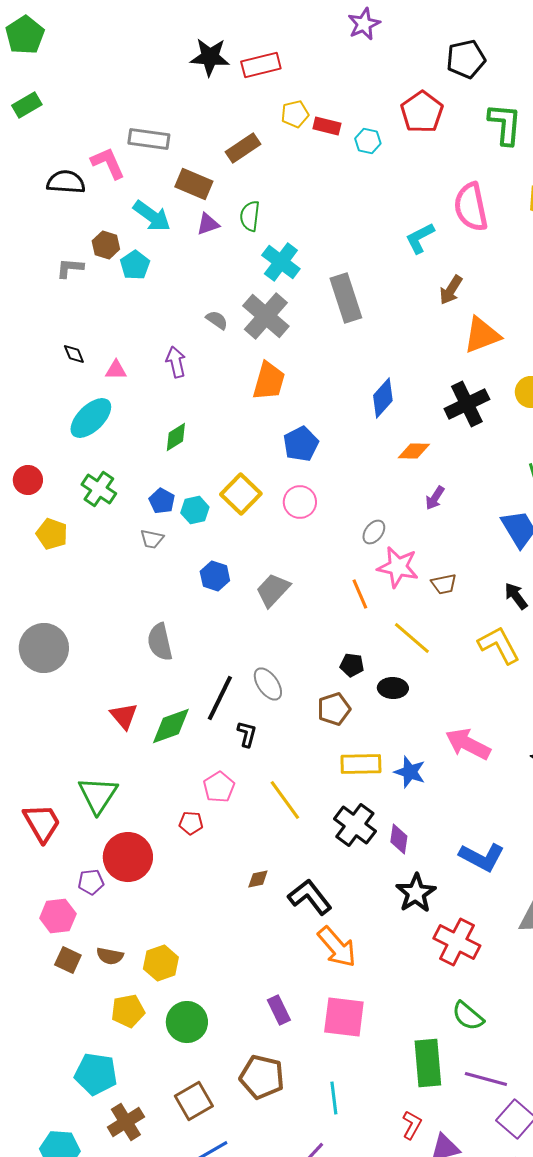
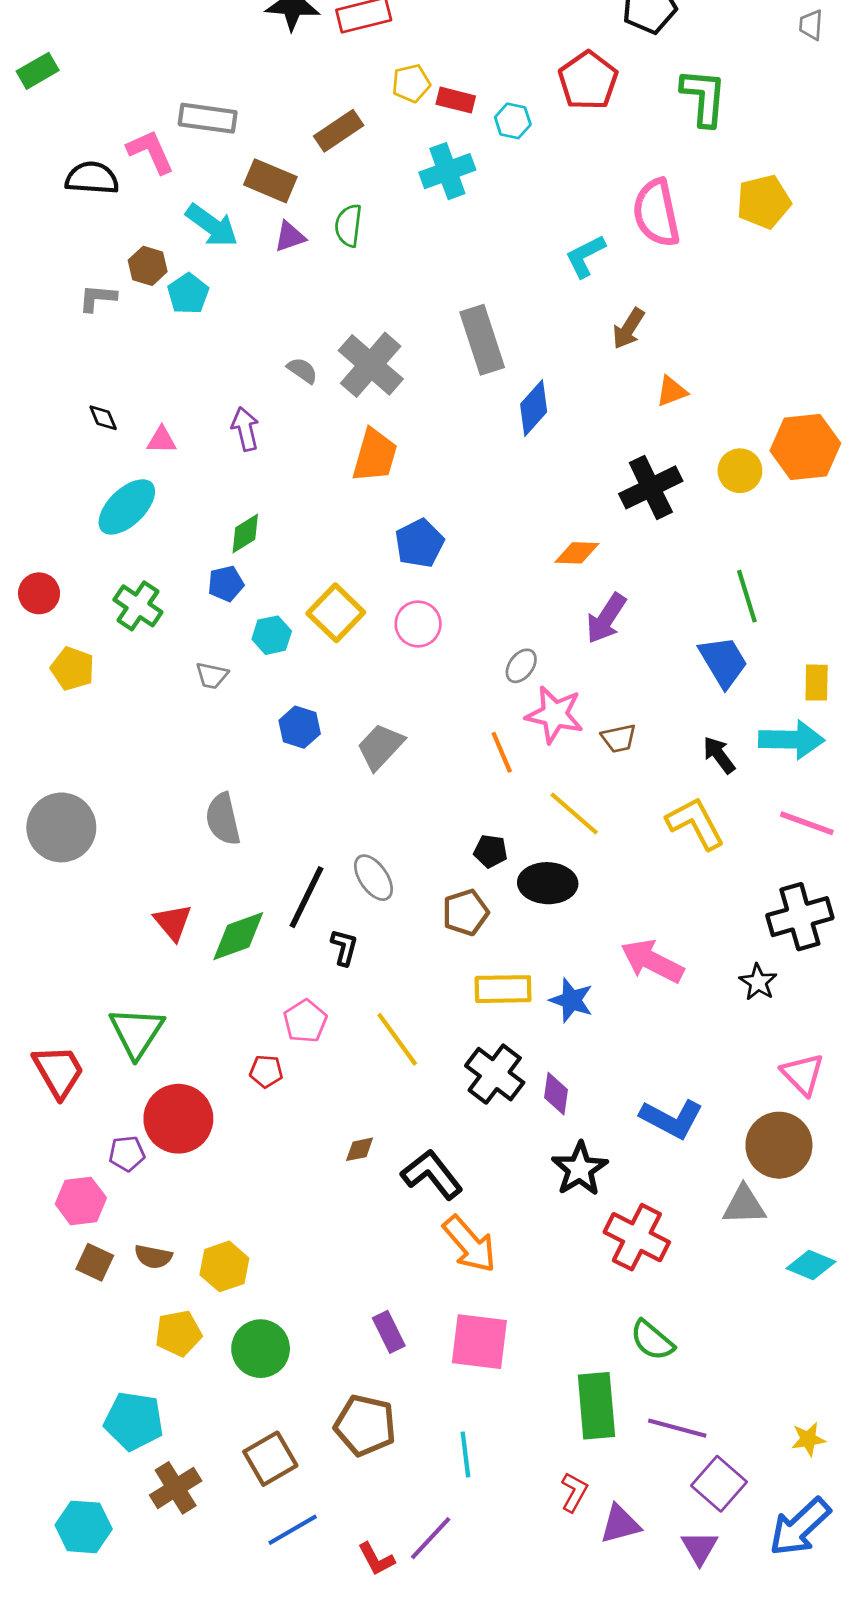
cyan cross: (281, 262) -> (447, 171), moved, turned 33
orange triangle: (482, 335) -> (672, 391), size x0.6
blue diamond: (383, 398) -> (534, 408), moved
purple arrow: (435, 498) -> (606, 618), size x1.5
blue pentagon: (162, 501) -> (226, 584), moved, turned 30
black ellipse: (393, 688) -> (548, 883), size x1.4

